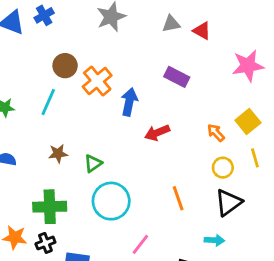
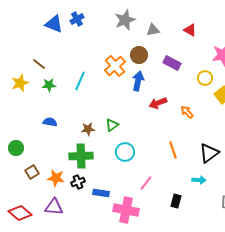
gray triangle: (171, 24) -> (153, 30), moved
brown circle: (65, 66) -> (139, 55), moved
orange arrow: (216, 133) -> (187, 112), moved
brown star: (58, 154) -> (88, 129), moved
yellow circle: (223, 168) -> (205, 78), moved
cyan circle: (111, 201) -> (125, 152), size x0.7

